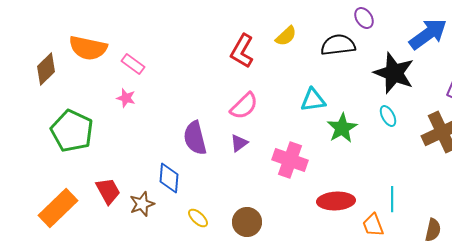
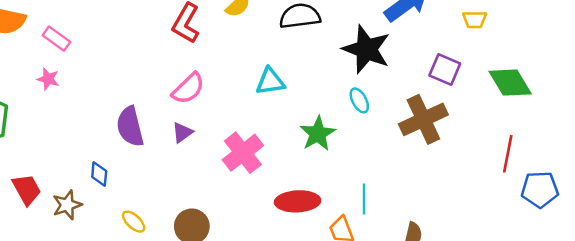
green star: (342, 128) -> (318, 134), moved
pink cross: (290, 160) -> (243, 153), turned 32
blue diamond: (169, 178) -> (99, 174), size x0.7

